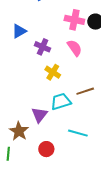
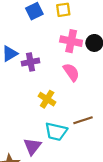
purple cross: (43, 47) -> (31, 62), moved, turned -35
cyan trapezoid: (61, 101) -> (56, 132), turned -150

